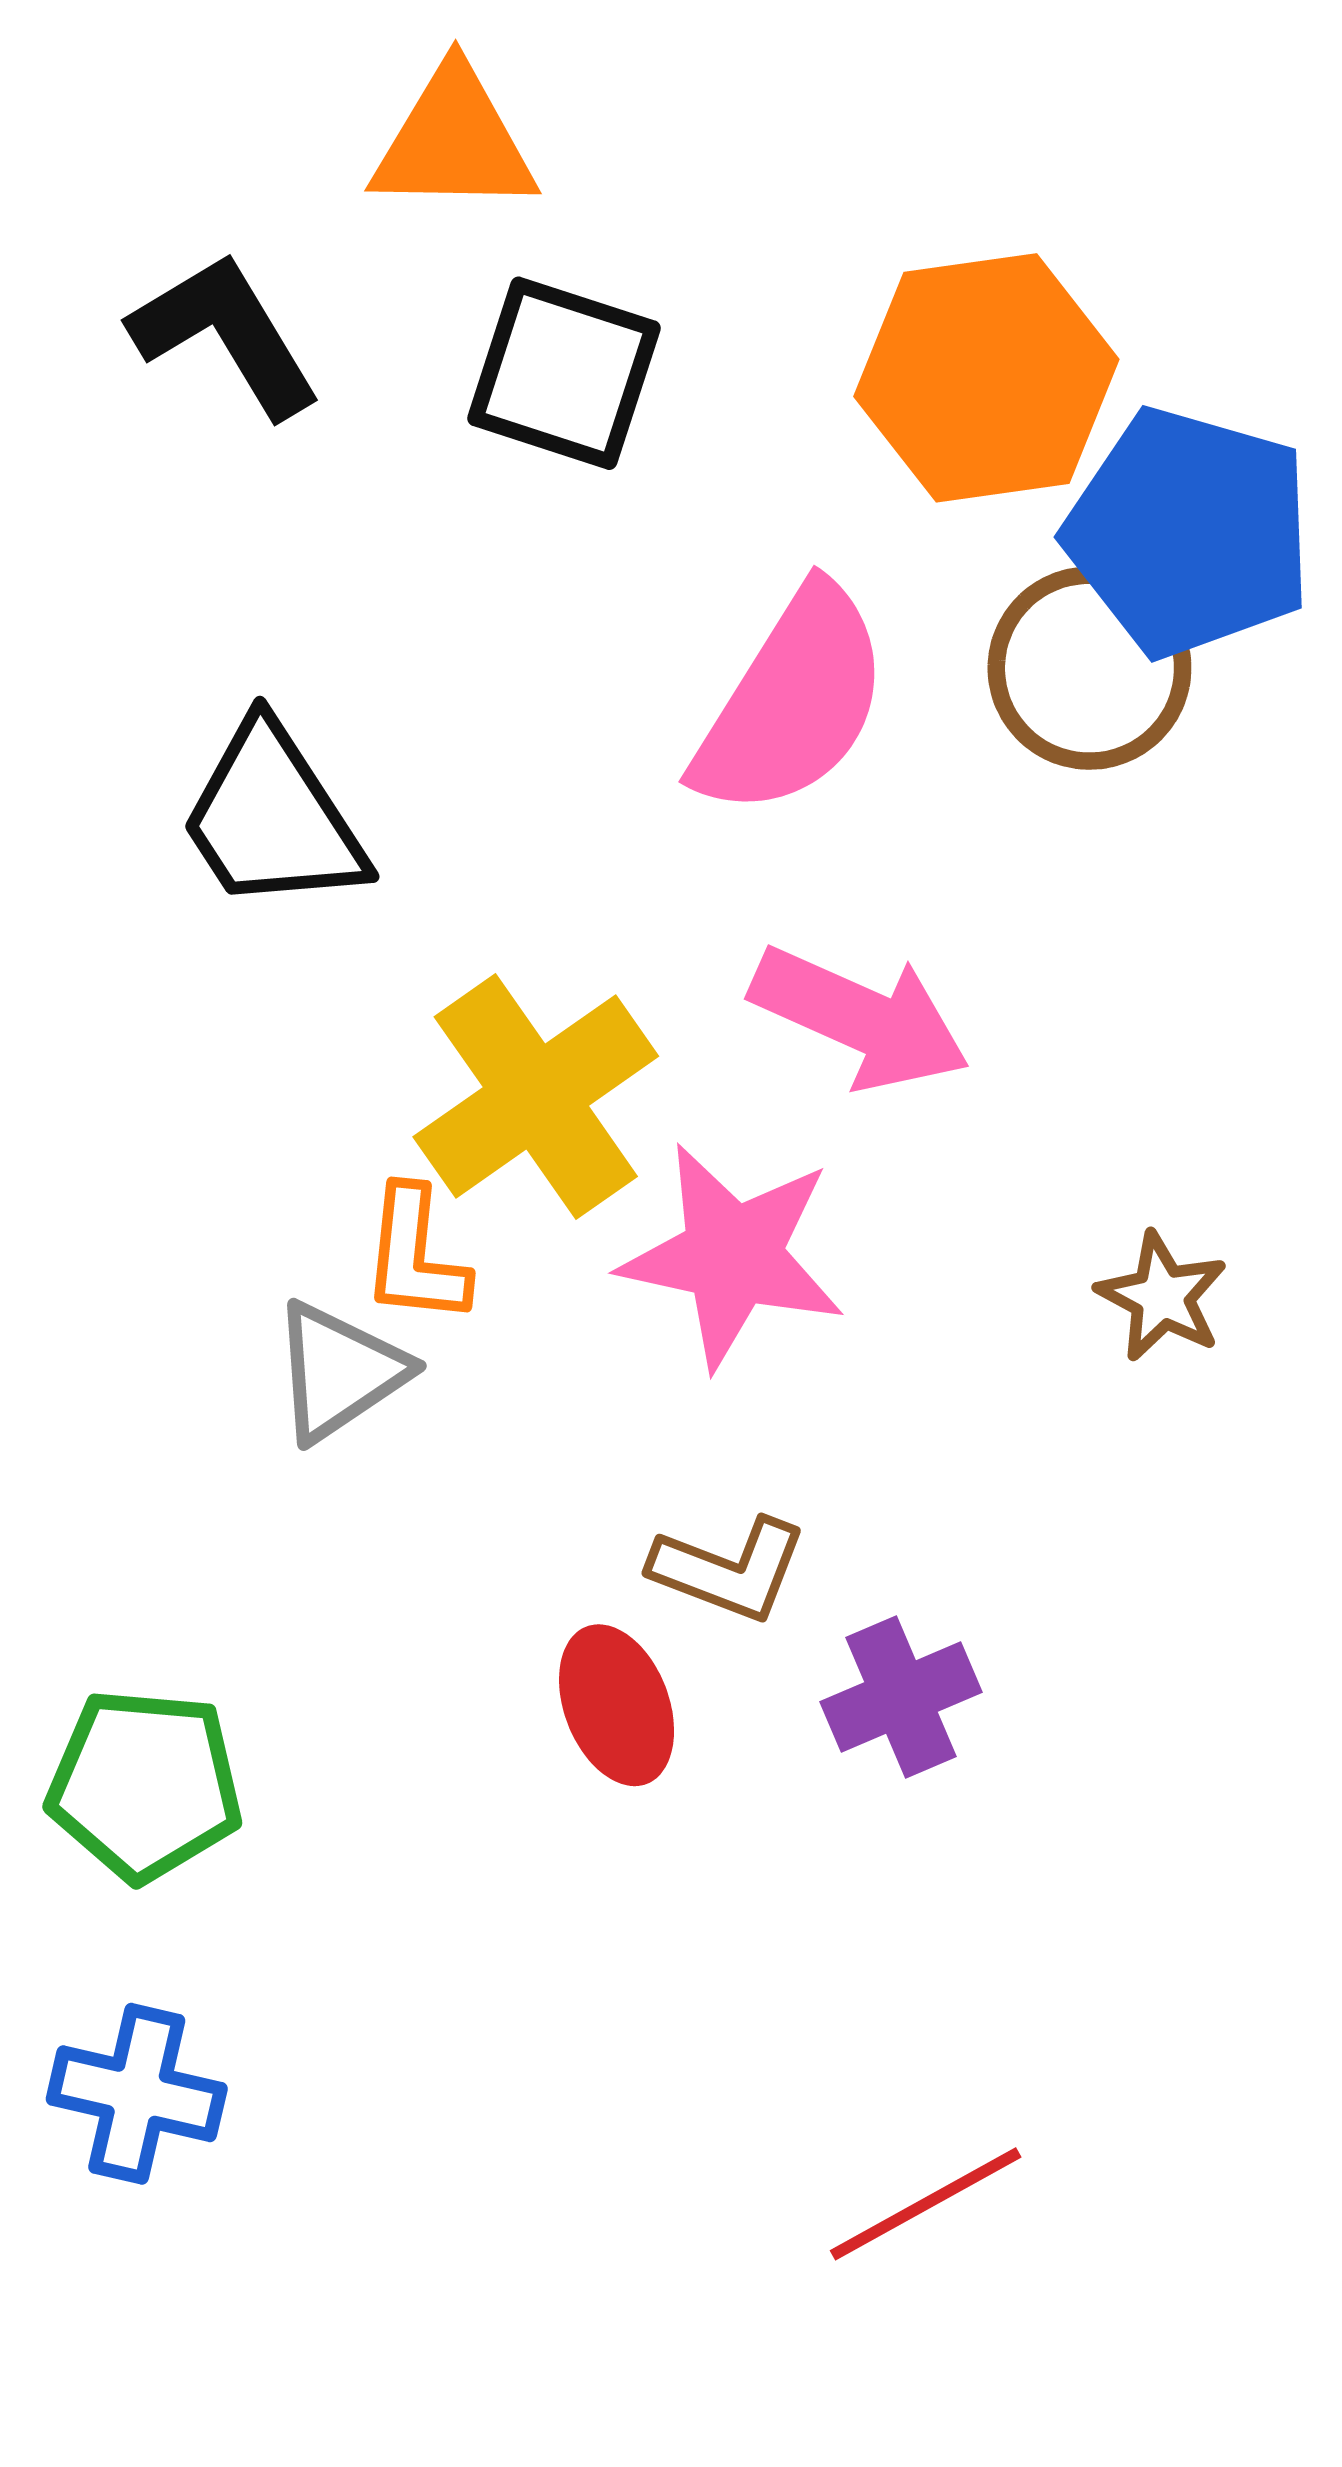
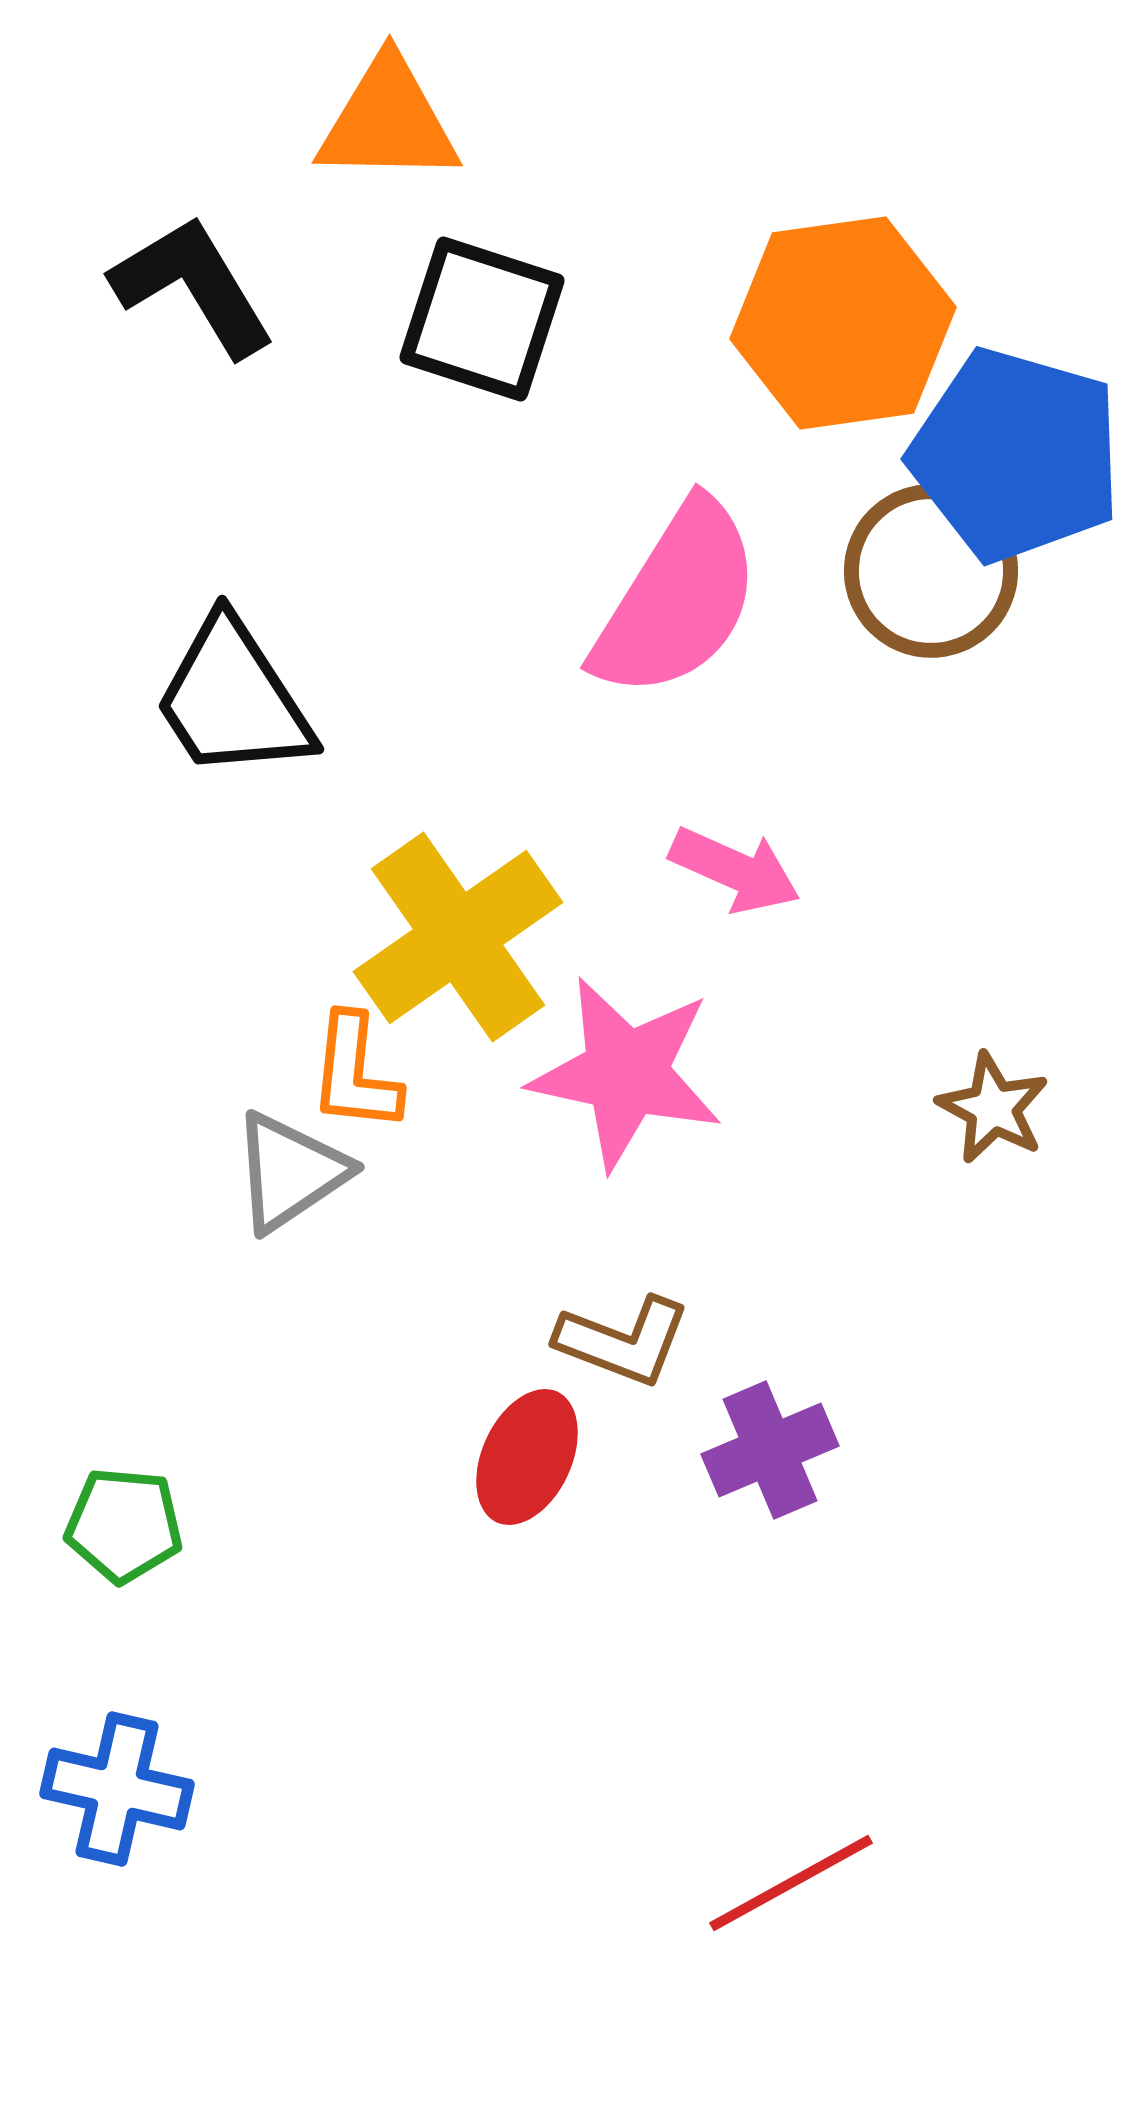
pink arrow: (860, 1018) -> (735, 870), size x0.7
red ellipse: (617, 1705) -> (527, 1457), turned 46
green pentagon: (145, 1785) -> (124, 1525), size x0.7

